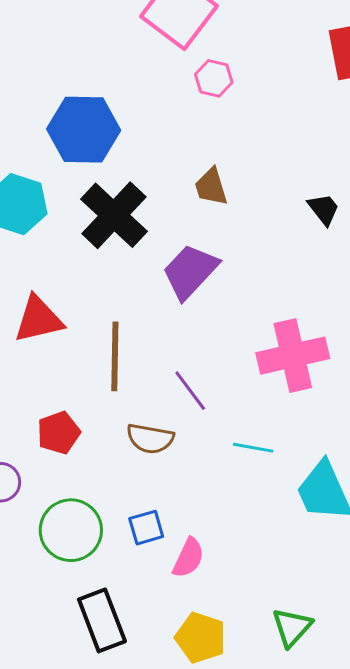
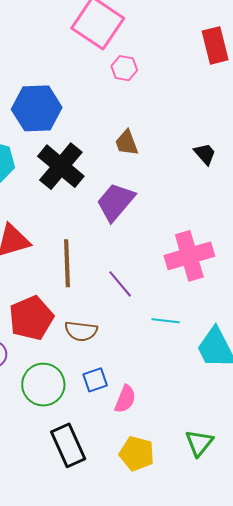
red pentagon: (59, 433) -> (31, 318), size x1.5
brown semicircle: (150, 439) -> (81, 331), moved

